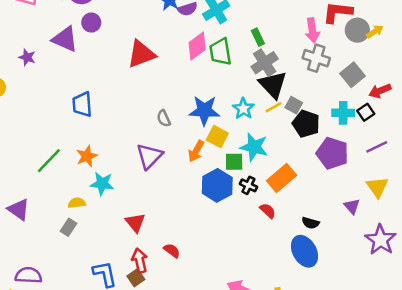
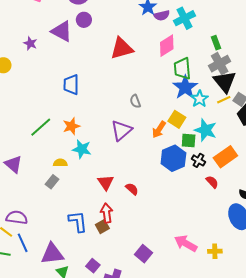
green trapezoid: (220, 52) -> (182, 69), moved
blue star: (204, 110) -> (185, 87), moved, turned 30
red semicircle: (172, 251) -> (132, 189), moved

